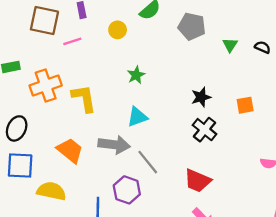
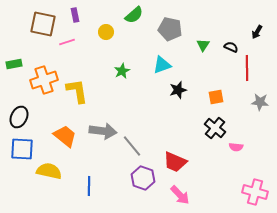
cyan triangle: (137, 117) -> (162, 65), moved
black cross: (205, 130) -> (215, 128), moved
purple hexagon: (127, 190) -> (143, 178), moved

